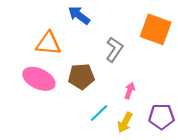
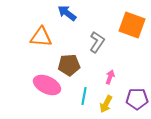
pink ellipse: (39, 79) -> (47, 85), moved
cyan line: (99, 113) -> (84, 96), turned -36

